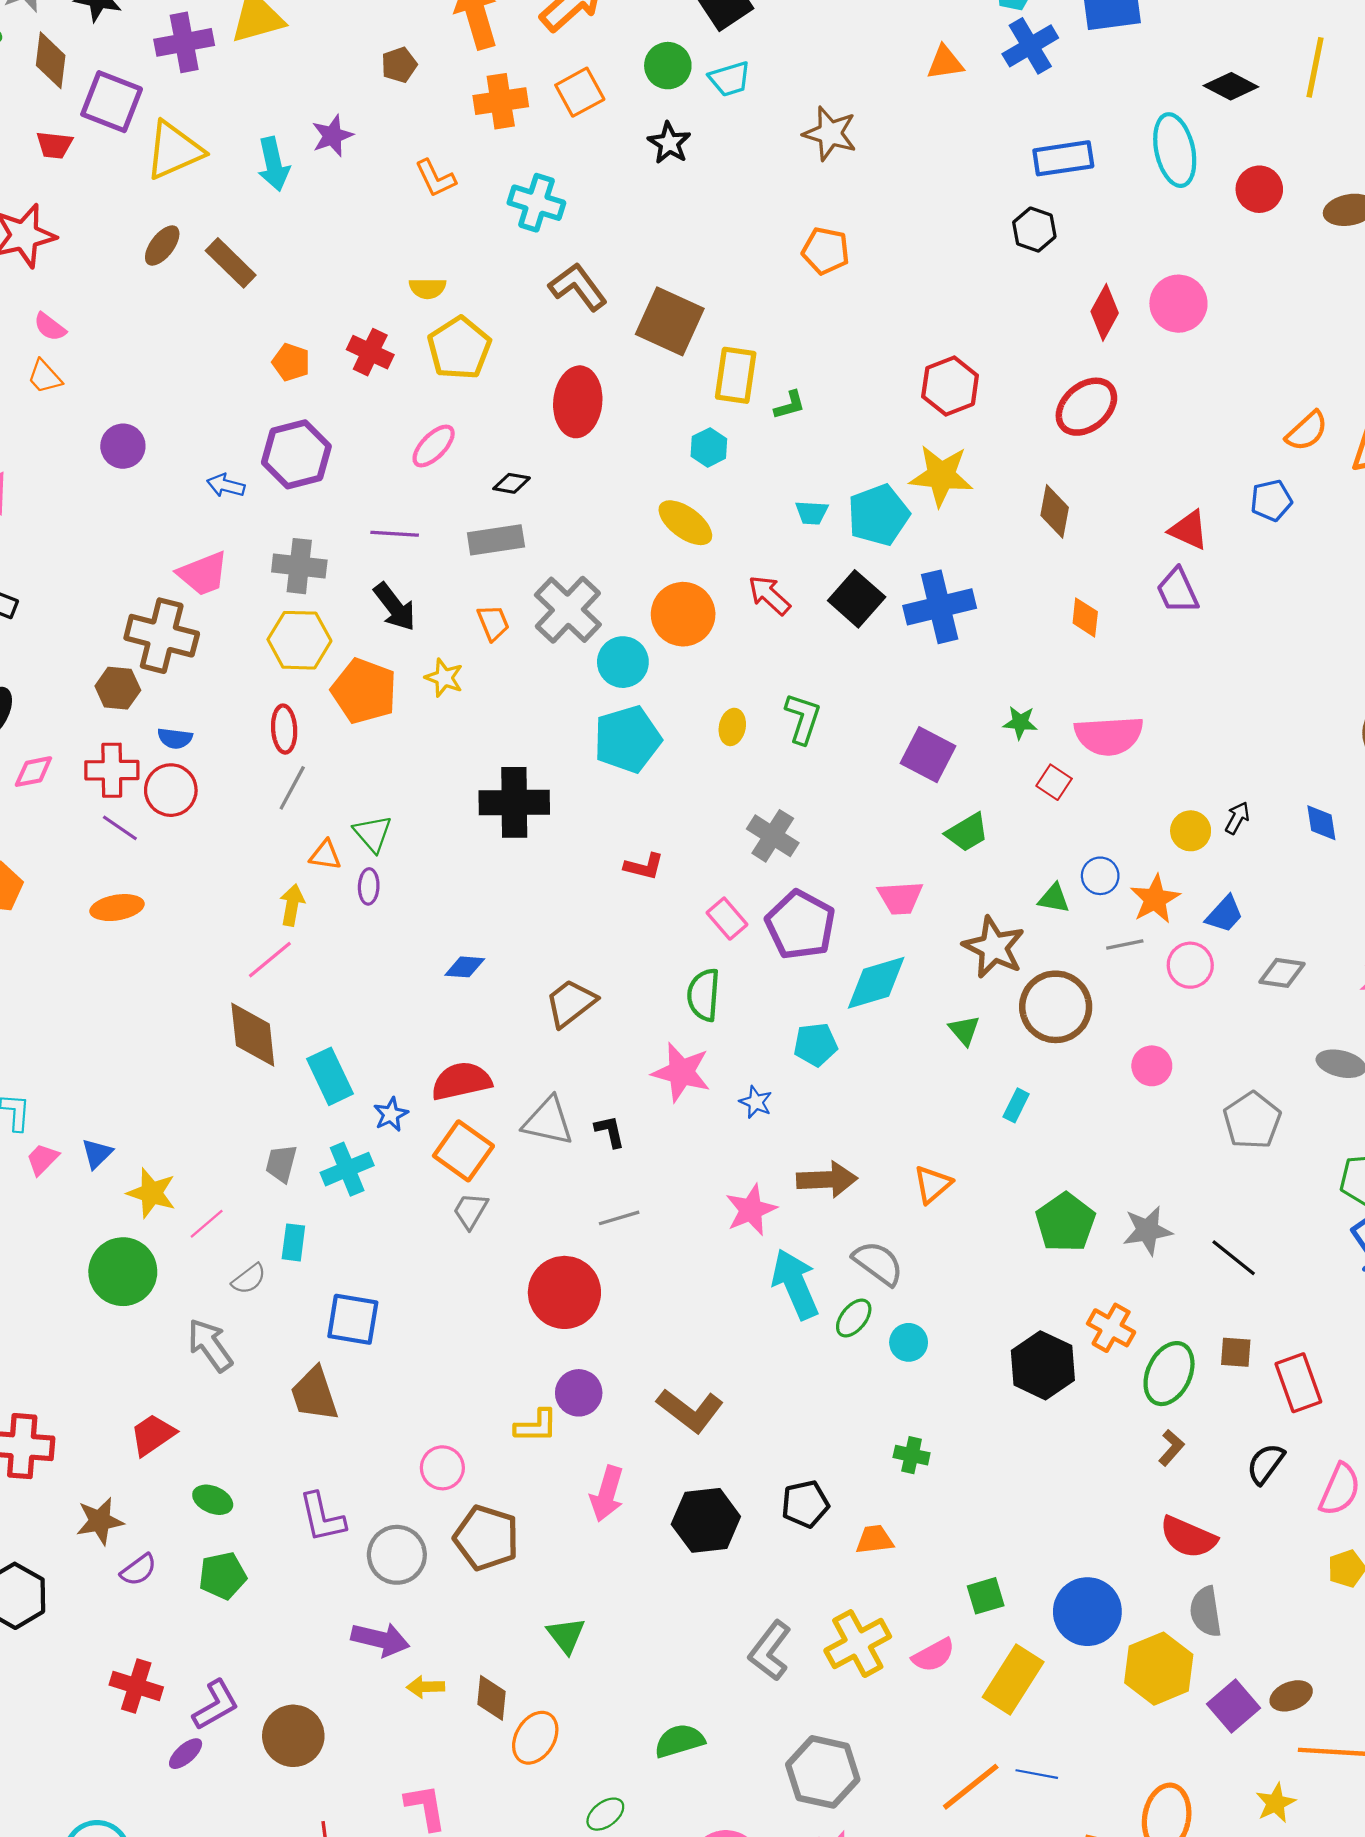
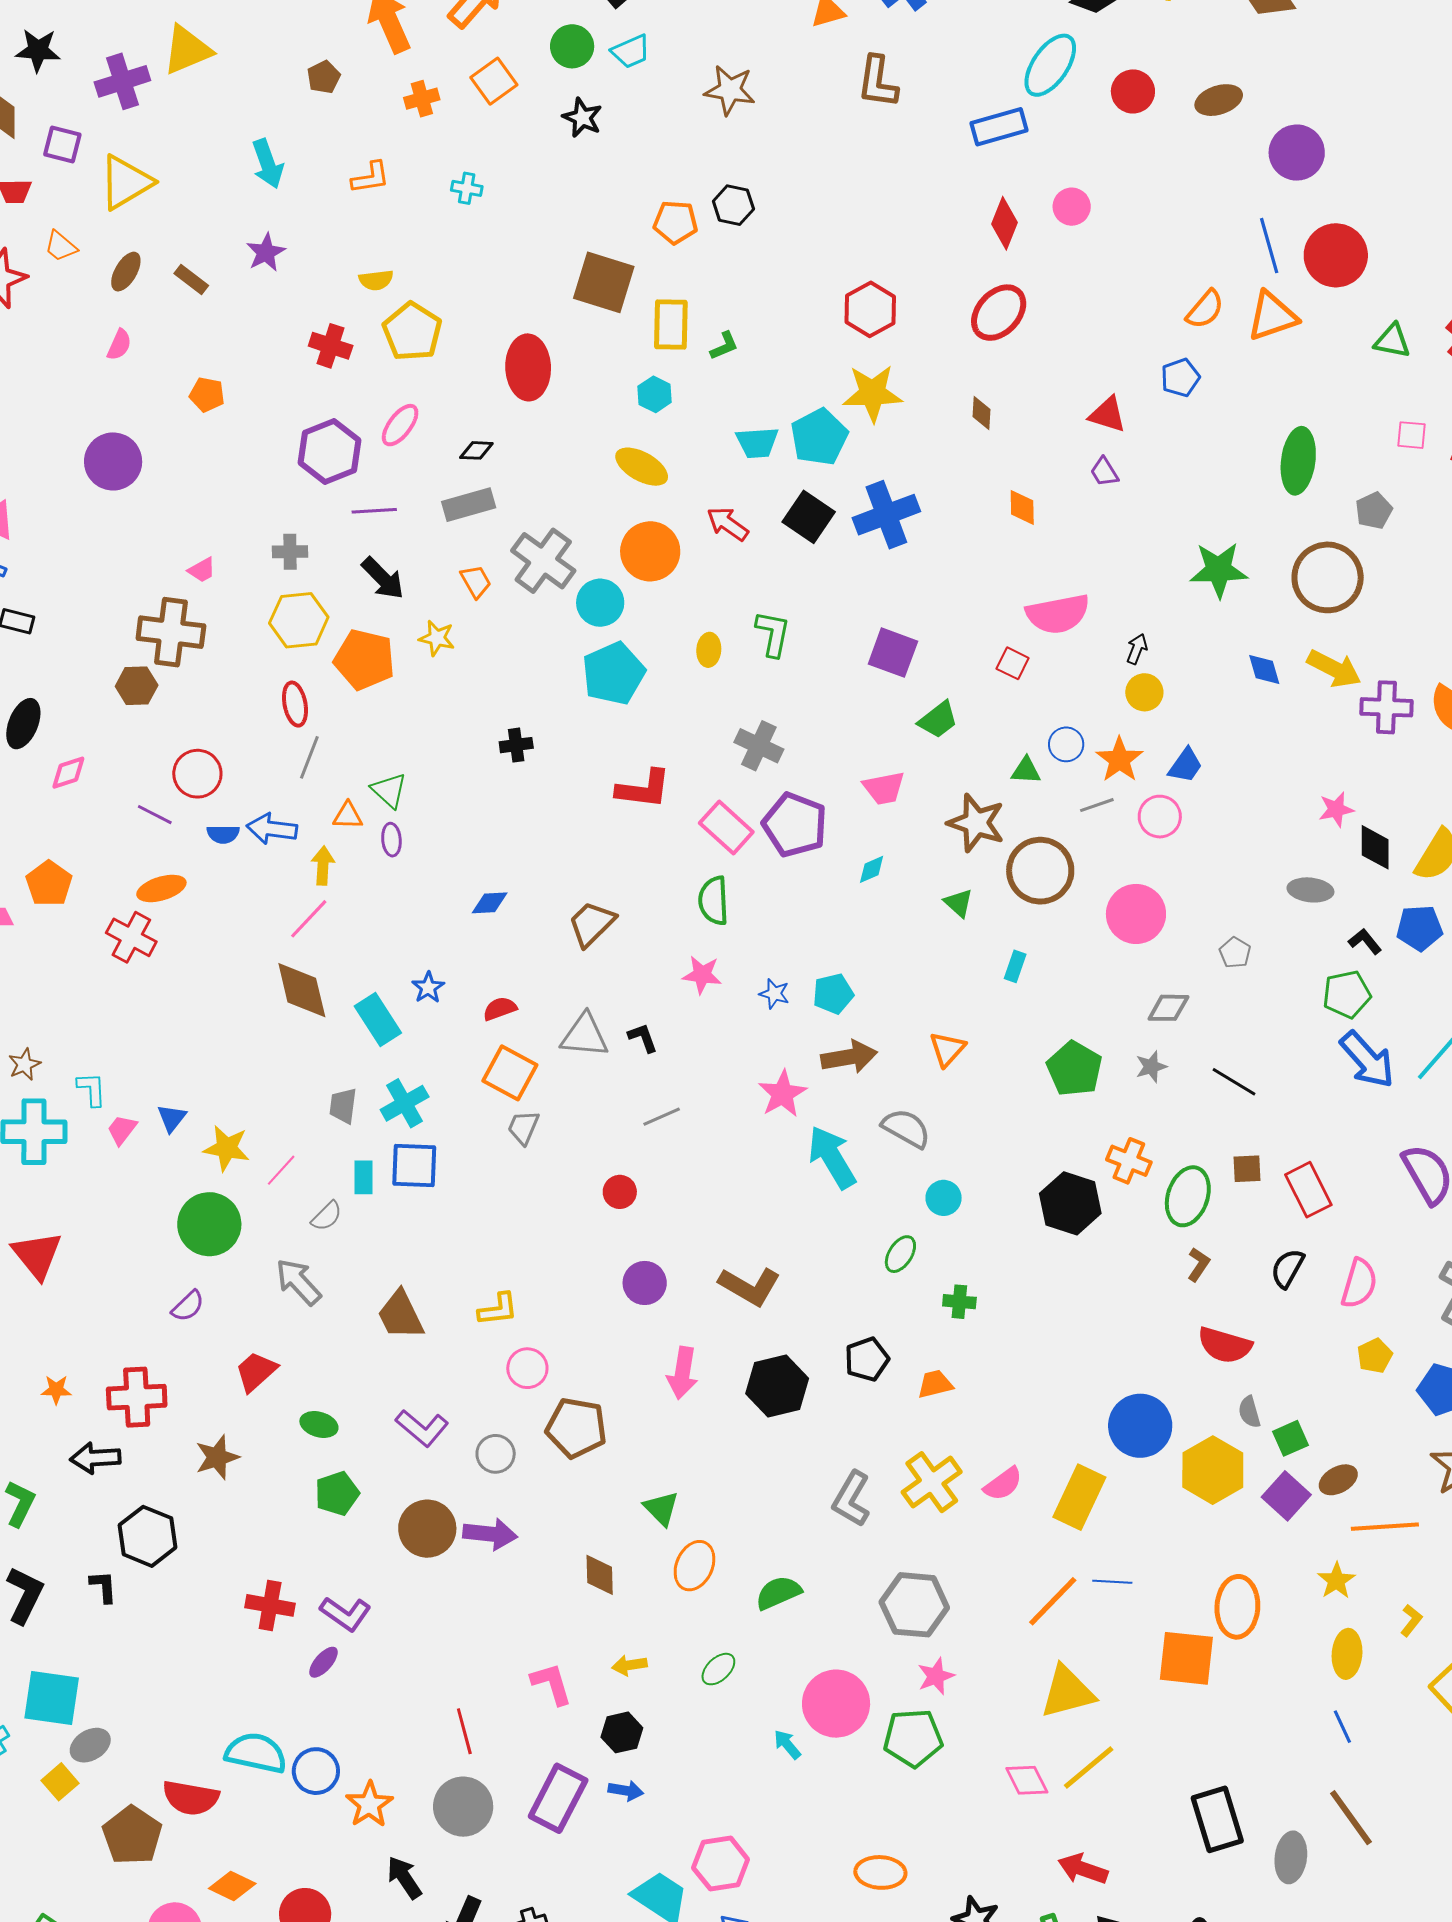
orange cross: (501, 101) -> (422, 99), size x0.7
purple square: (112, 102) -> (62, 144), size x0.7
purple star: (332, 136) -> (266, 252), moved
cyan ellipse: (1175, 150) -> (1050, 65), turned 54
blue rectangle: (1063, 158) -> (999, 127), moved
cyan arrow: (274, 164) -> (268, 164), moved
orange L-shape: (435, 178) -> (370, 178), turned -66
cyan cross: (536, 203) -> (467, 188), size x0.6
black hexagon: (1034, 230) -> (733, 205), moved
orange pentagon: (826, 251) -> (676, 222), moved
brown rectangle: (231, 263) -> (191, 280), size x0.7
brown L-shape: (578, 287) -> (878, 82), moved, turned -128
pink circle: (1178, 304) -> (1072, 207), size x0.7
pink semicircle: (50, 327) -> (119, 345), moved, turned -96
orange pentagon: (291, 362) -> (207, 395), moved
orange trapezoid: (45, 377) -> (61, 246), moved
purple circle: (123, 446) -> (113, 461), size x1.4
purple hexagon: (296, 454) -> (330, 452), moved
blue arrow: (226, 486) -> (272, 829), moved, size x1.4
brown diamond: (1055, 511) -> (981, 413), size x0.7
cyan trapezoid: (812, 513) -> (757, 443), size x1.4
gray cross: (299, 566) -> (290, 552), size x0.7
pink trapezoid: (203, 574) -> (202, 570), size x0.6
purple trapezoid: (1178, 591) -> (1104, 472), size x0.7
green star: (1020, 722) -> (1219, 570), moved, size x1.8
blue semicircle: (175, 738) -> (223, 834), moved
red cross: (112, 770) -> (131, 937), moved, turned 36
black cross: (514, 802) -> (516, 745), size x0.5
black arrow: (1237, 818) -> (1137, 649), moved
red L-shape: (644, 866) -> (644, 789), size x1.5
pink rectangle: (727, 919) -> (726, 827), size x1.4
gray diamond: (1282, 973) -> (1168, 1008), moved
cyan diamond: (876, 983) -> (872, 869), size x0.5
cyan pentagon: (815, 1045) -> (833, 994), moved
pink circle: (1152, 1066) -> (1136, 914), size x1.6
pink star: (681, 1072) -> (702, 975), size x0.7
red semicircle: (461, 1081) -> (500, 1009), size x0.6
blue star: (391, 1114) -> (428, 988), moved
gray pentagon: (1252, 1120) -> (1235, 953), size x0.6
gray star: (1147, 1231) -> (1151, 1067), size x0.7
red circle: (564, 1292) -> (620, 1192), size x0.5
green ellipse: (854, 1318) -> (900, 1254), moved
blue square: (353, 1319) -> (414, 1165), moved
yellow L-shape: (536, 1426) -> (498, 1309), moved
purple L-shape: (322, 1517) -> (422, 1428), turned -30
gray circle: (397, 1555) -> (496, 1454), size x0.7
purple semicircle: (138, 1570) -> (188, 1306), moved
green square: (986, 1596) -> (1291, 1438), moved
gray semicircle: (1206, 1612) -> (1249, 1412), size x0.7
yellow arrow: (425, 1687) -> (629, 1665), moved
purple L-shape: (216, 1705) -> (346, 1614), turned 72
brown circle: (293, 1736) -> (427, 1529), moved
orange ellipse: (535, 1738) -> (694, 1566), moved

